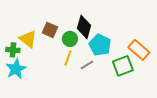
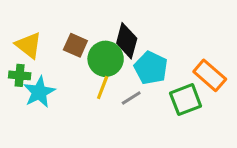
yellow triangle: (28, 39) -> (29, 45), moved
green circle: (70, 39) -> (106, 59), size x1.5
cyan star: (16, 69) -> (39, 92), moved

